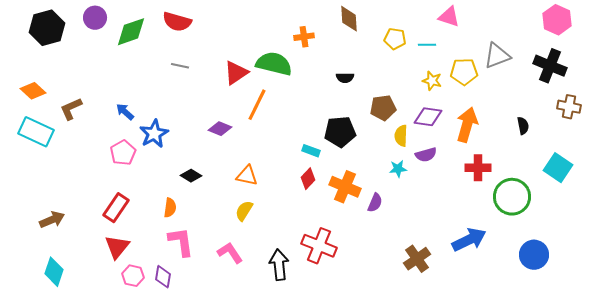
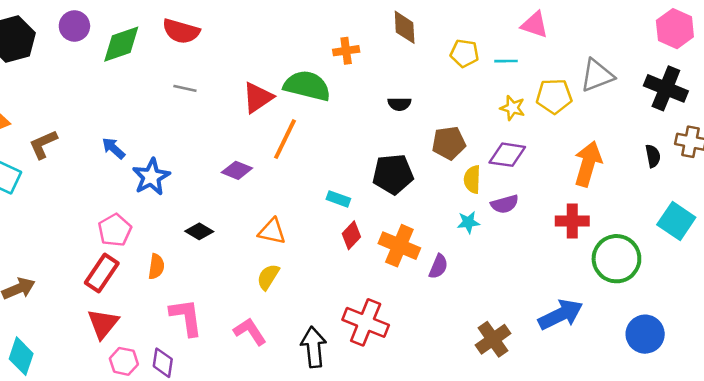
orange arrow: (467, 125) -> (588, 164), moved
black semicircle: (523, 126) -> (653, 156), moved
cyan rectangle: (311, 151) -> (338, 199), moved
pink pentagon: (123, 153) -> (115, 230), moved
orange semicircle: (170, 208) -> (156, 266), moved

